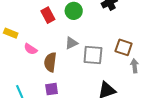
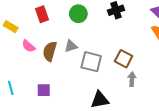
red rectangle: (48, 15) -> (42, 14), moved
brown semicircle: (50, 62) -> (50, 51), moved

